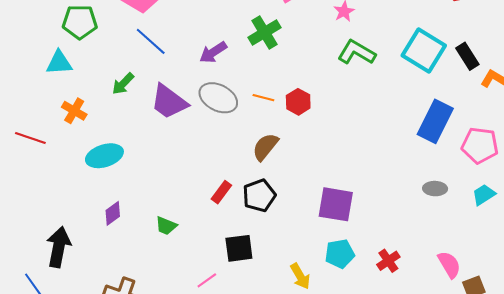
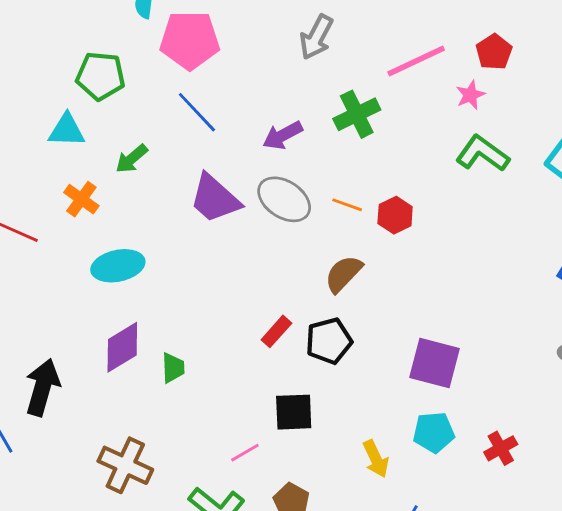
green arrow: (123, 84) -> (132, 159), moved
purple diamond: (113, 213) -> (122, 347), size x1.5
green trapezoid: (166, 226) -> (173, 368), moved, turned -120

